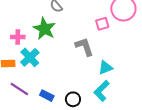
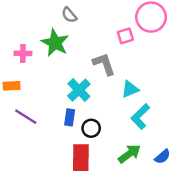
cyan cross: (30, 57) -> (79, 90), moved
cyan L-shape: (102, 91) -> (140, 117), moved
blue rectangle: (47, 96) -> (70, 117), moved, turned 72

